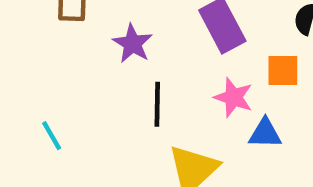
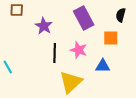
pink star: (234, 97) -> (79, 50), moved

